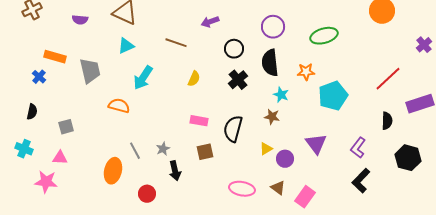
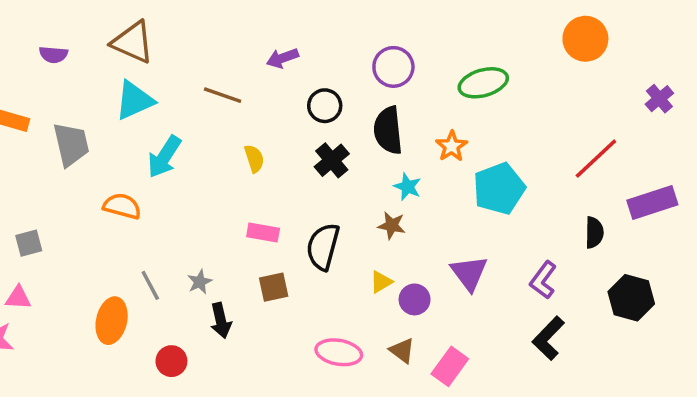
cyan triangle: (126, 46) -> (134, 100), size x1.4
orange star: (306, 72) -> (452, 146), turned -30
yellow semicircle: (194, 79) -> (254, 159), turned -42

